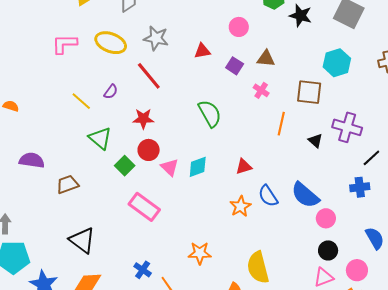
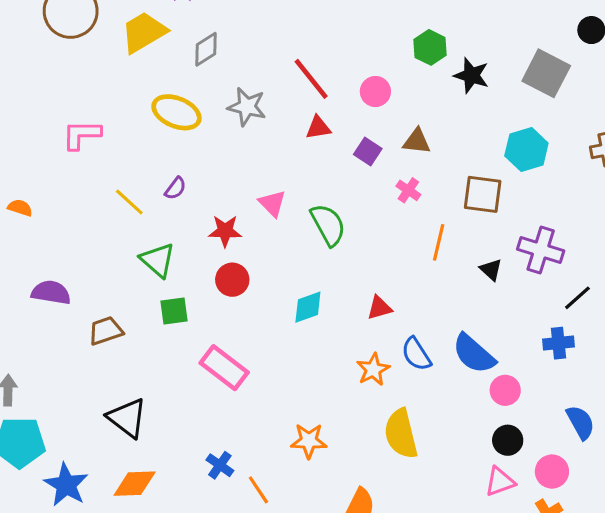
pink L-shape: (64, 44) -> (82, 135), moved
red line: (149, 76) -> (311, 79), moved
green square: (125, 166) -> (174, 311), moved, turned 36
pink triangle: (170, 167) -> (272, 203), moved
yellow semicircle: (258, 267) -> (401, 434), moved

